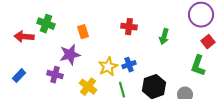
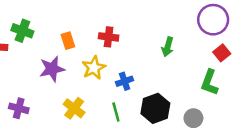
red cross: (129, 27) -> (109, 37), moved
yellow star: (108, 67) -> (94, 68), moved
purple cross: (55, 75) -> (19, 108), moved

